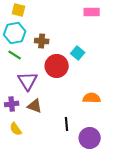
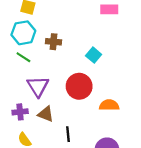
red circle: (57, 66) -> (79, 86), moved
black line: (67, 124) -> (68, 134), moved

